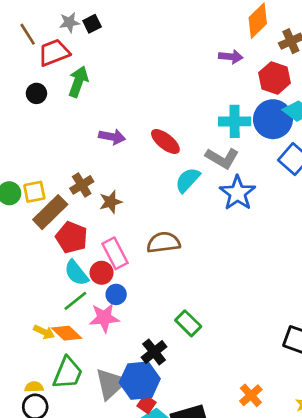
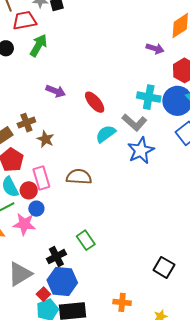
brown star: (111, 202) -> (45, 139), turned 30
blue hexagon: (140, 381) -> (62, 281), moved
orange cross: (251, 395) -> (122, 302), turned 36

